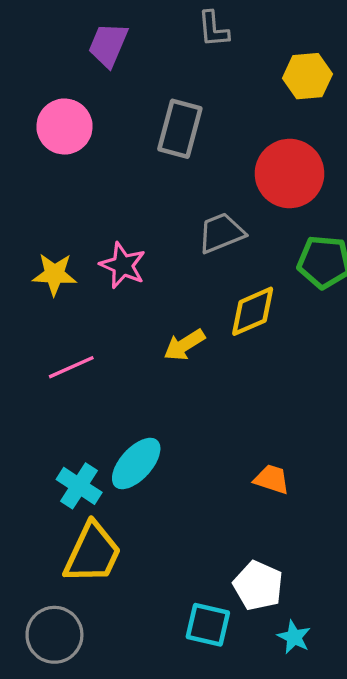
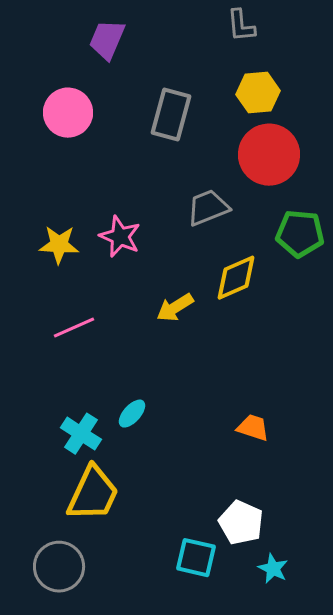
gray L-shape: (213, 29) -> (241, 26), moved
yellow hexagon: (307, 76) -> (258, 93), moved
cyan ellipse: (136, 464) -> (132, 414), size x0.6

